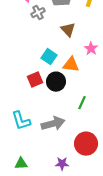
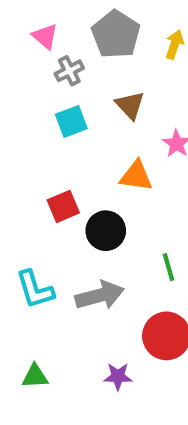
cyan square: (49, 57) -> (71, 121), moved, turned 35
black circle: (56, 82) -> (106, 231), moved
green line: (82, 103) -> (168, 267), moved, turned -40

